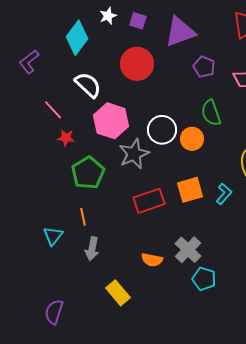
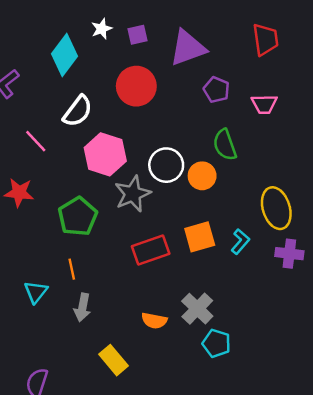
purple square: (138, 21) -> (137, 35), turned -30
white semicircle: (88, 85) -> (78, 111), turned 84
red star: (66, 138) -> (19, 193), moved, size x1.4

